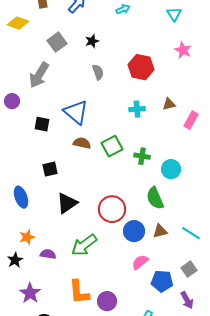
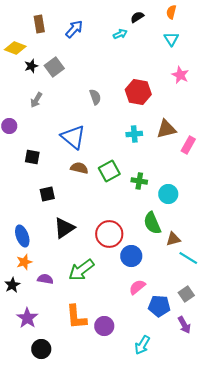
black star: (92, 41) -> (31, 66), moved
gray arrow: (39, 75) -> (36, 100), size x0.6
brown triangle: (169, 104) -> (166, 129), size x1.5
black square: (42, 124) -> (32, 157), moved
blue ellipse: (21, 197) -> (22, 236), moved
brown triangle: (160, 231) -> (173, 239), moved

